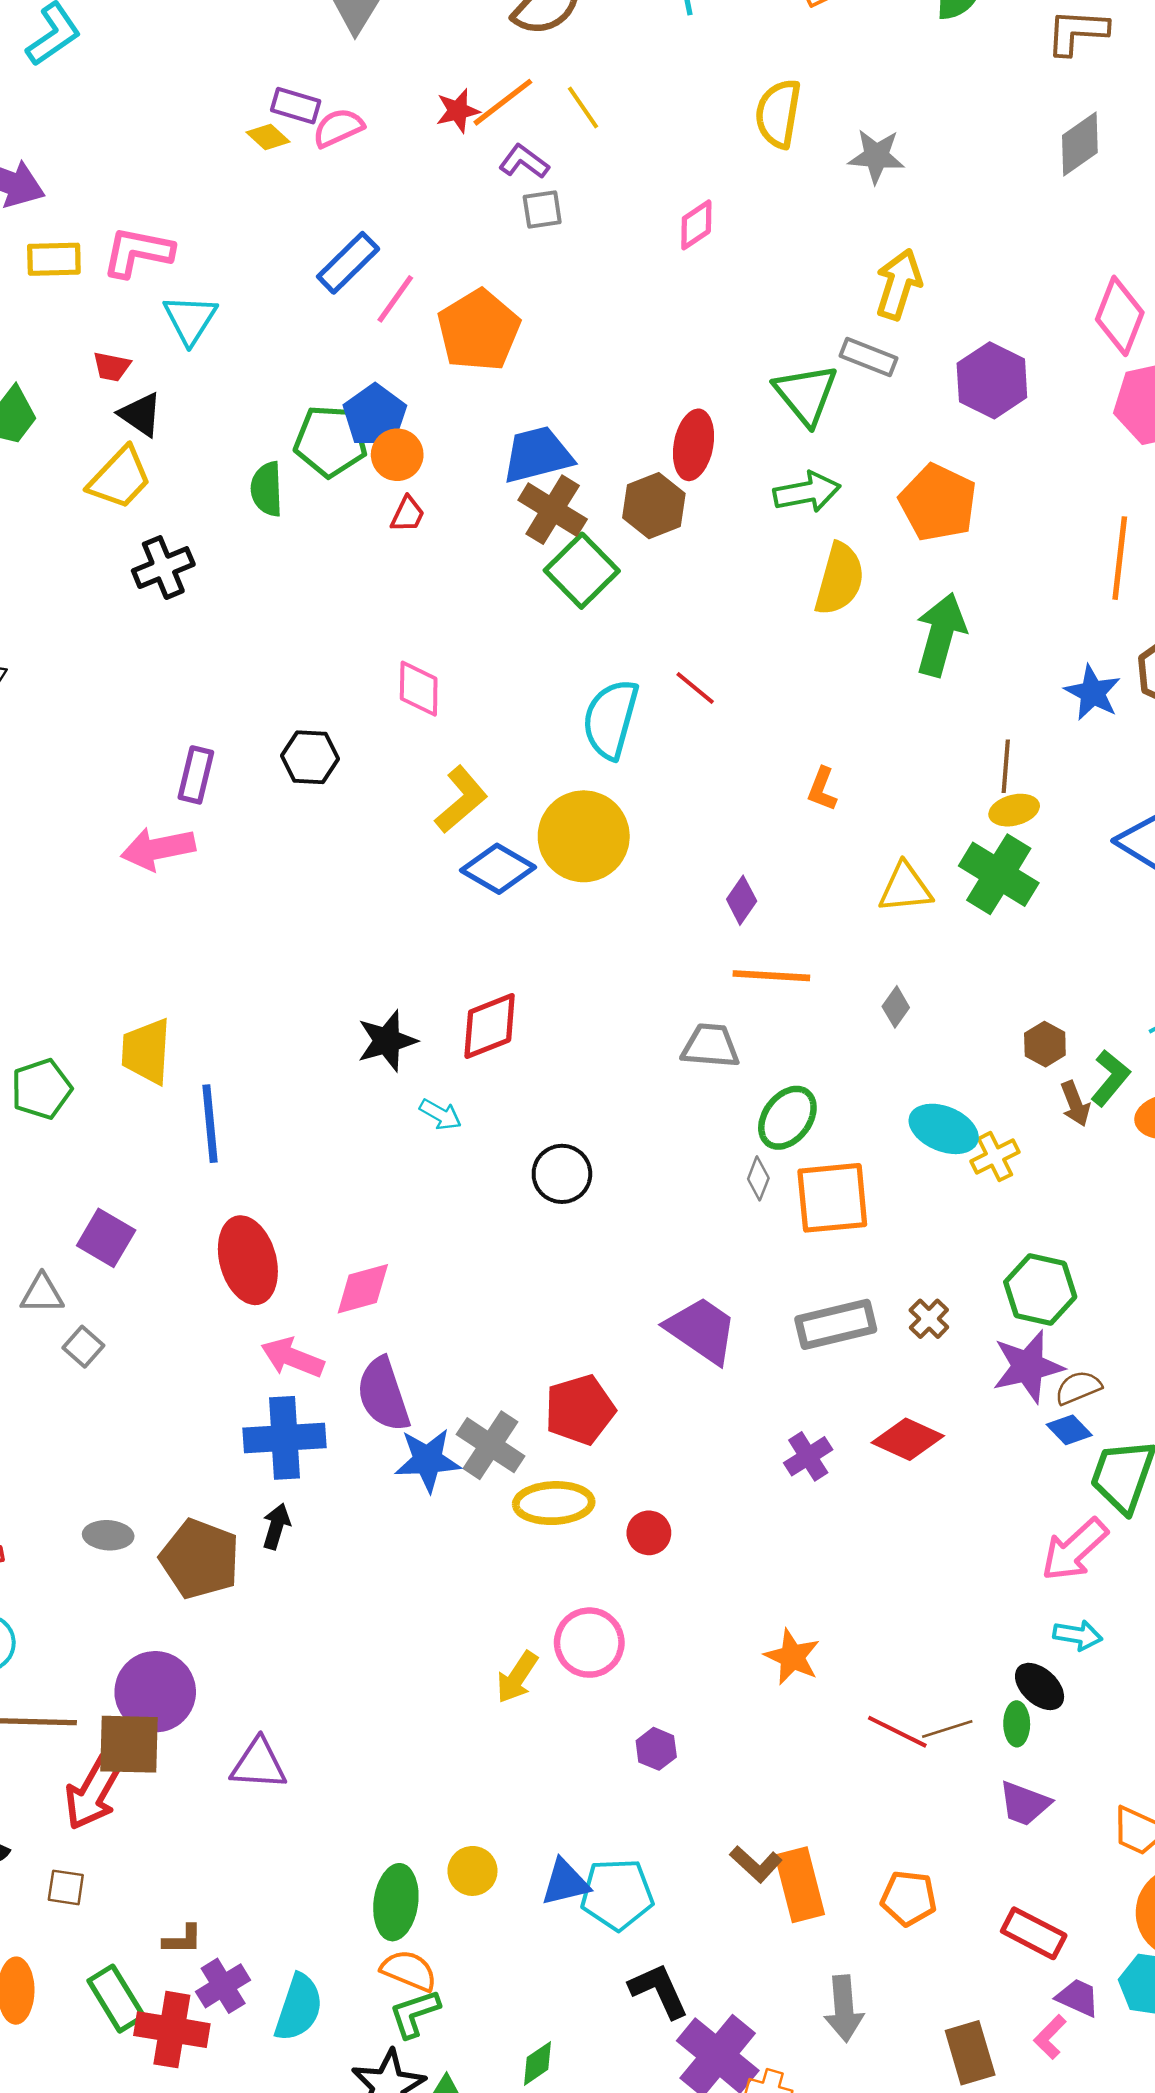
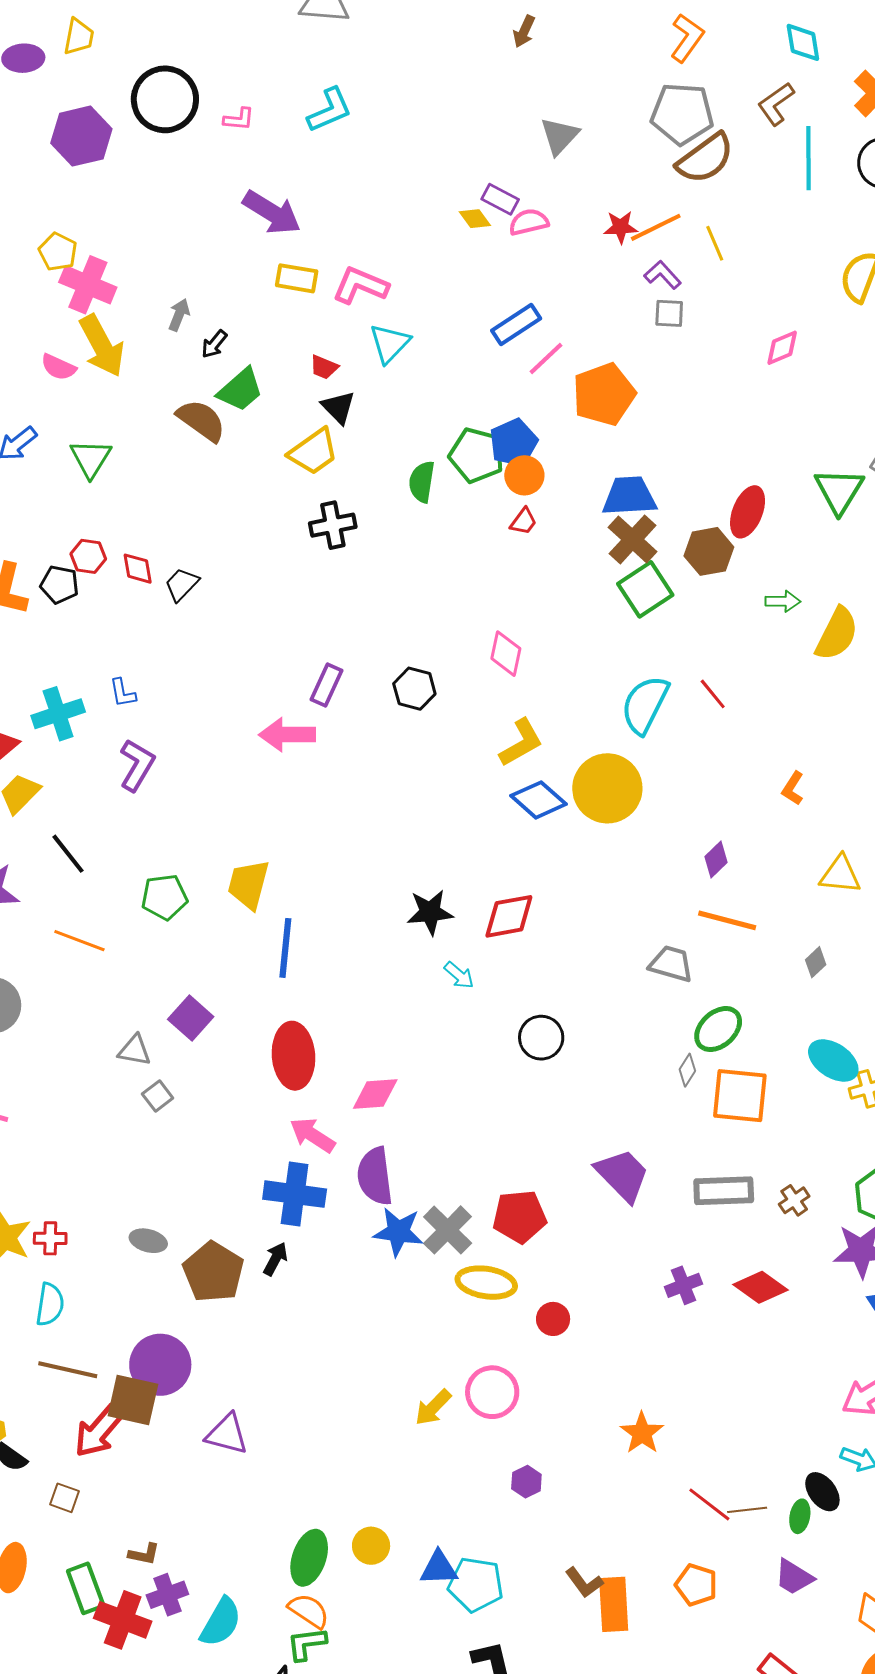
green arrow: (807, 492) -> (783, 601), moved, size x0.7
orange pentagon: (909, 1898) -> (696, 1585), moved

